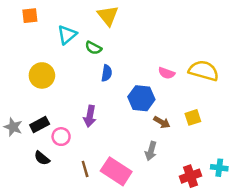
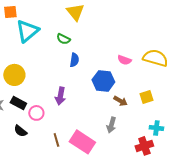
cyan triangle: (67, 35) -> (27, 31), moved, size x1.4
yellow circle: (42, 75) -> (14, 75), moved
black rectangle: (40, 125) -> (18, 103), turned 56
cyan cross: (219, 168) -> (156, 128), moved

